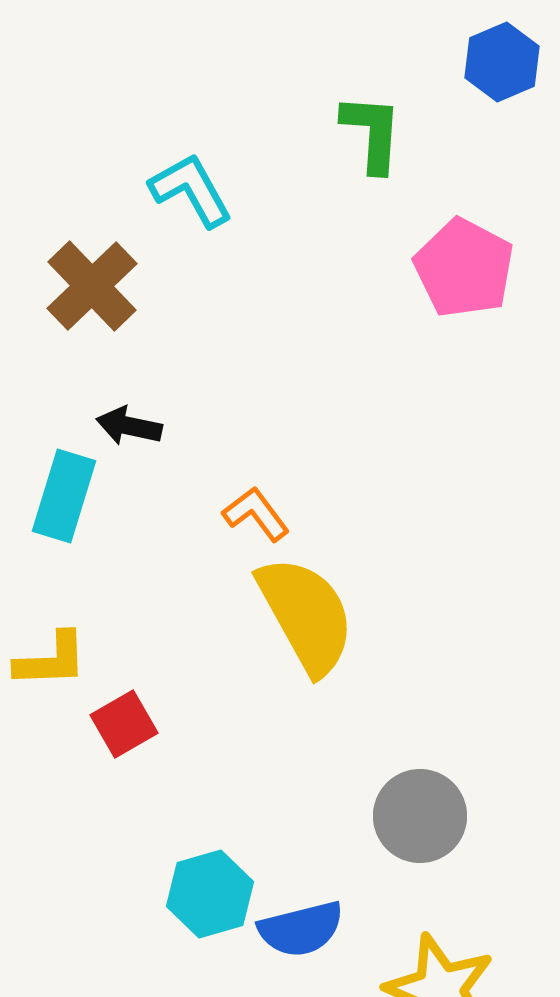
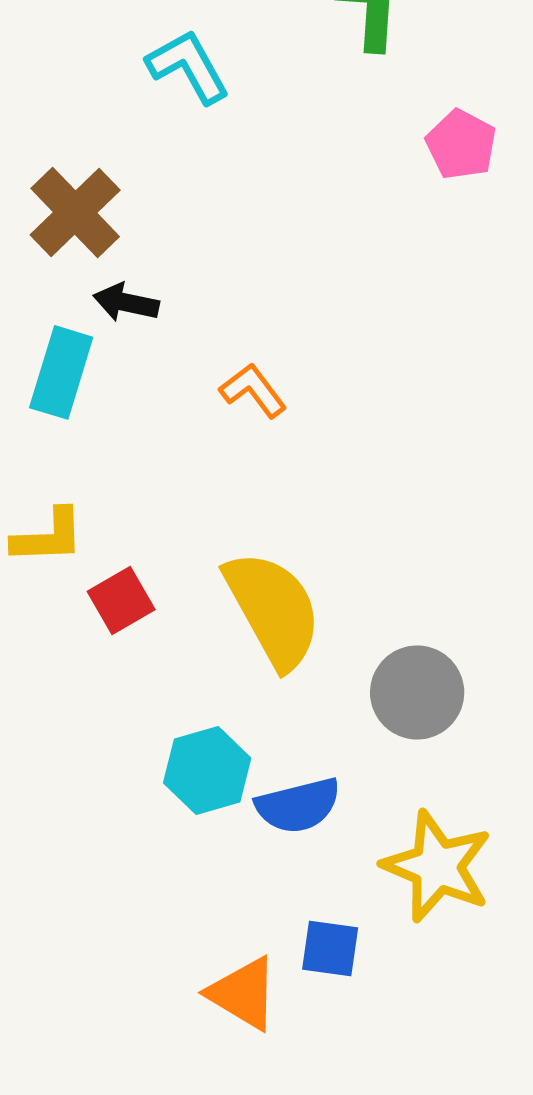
pink pentagon: (464, 268) -> (461, 144), size x0.7
brown cross: (92, 286) -> (75, 212), moved
yellow semicircle: (306, 615) -> (273, 609), moved

